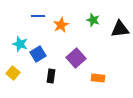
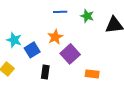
blue line: (38, 16) -> (60, 12), moved
orange star: (61, 25) -> (55, 37), moved

